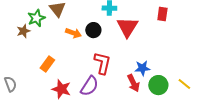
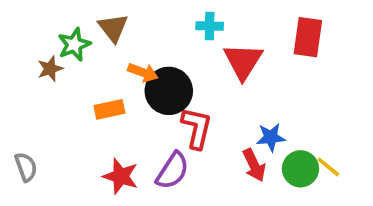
red rectangle: (162, 14) -> (308, 37), size x1.5
black circle: (93, 30) -> (169, 91), moved, size x1.6
orange rectangle: (47, 64) -> (109, 109), moved, turned 42
yellow line: (184, 84) -> (328, 167), moved

